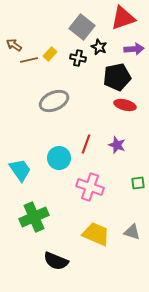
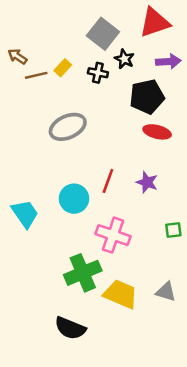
green cross: (34, 217) -> (83, 273), moved

